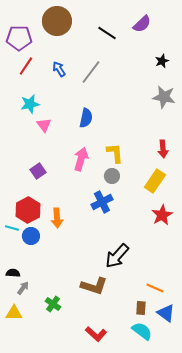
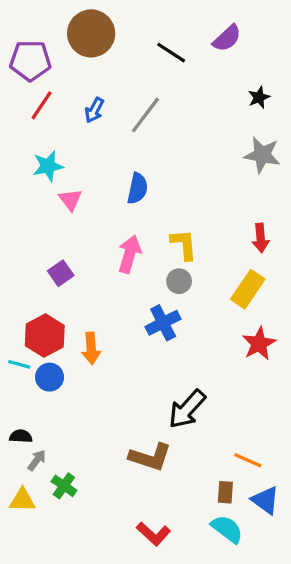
blue arrow: (59, 69) -> (94, 110), turned -119
green cross: (53, 304) -> (64, 486), moved

